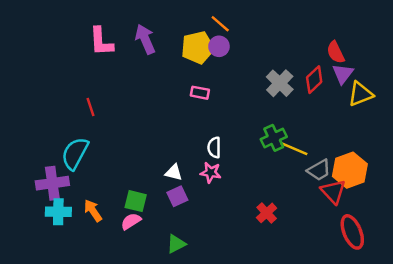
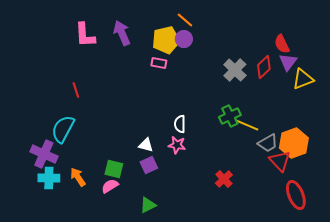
pink rectangle: (200, 93) -> (159, 63), moved
purple cross: (52, 183) -> (44, 154), turned 32

